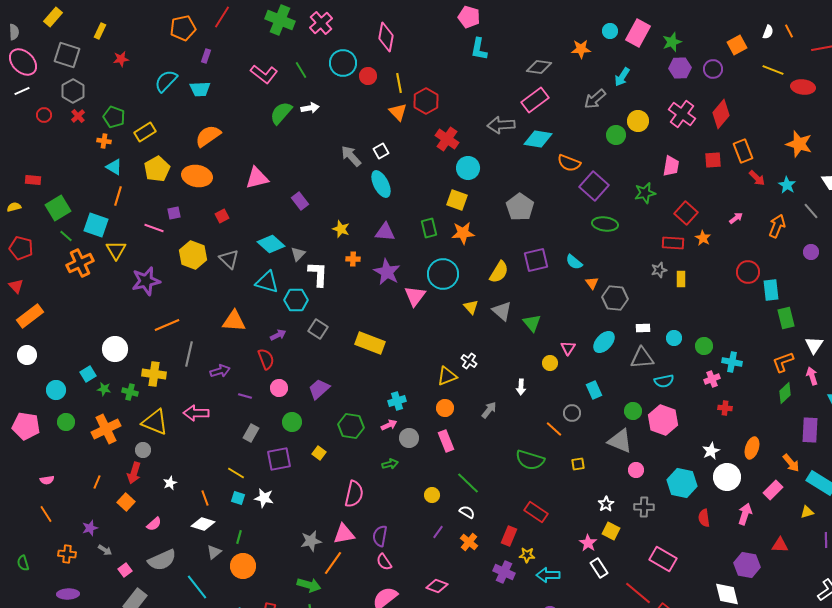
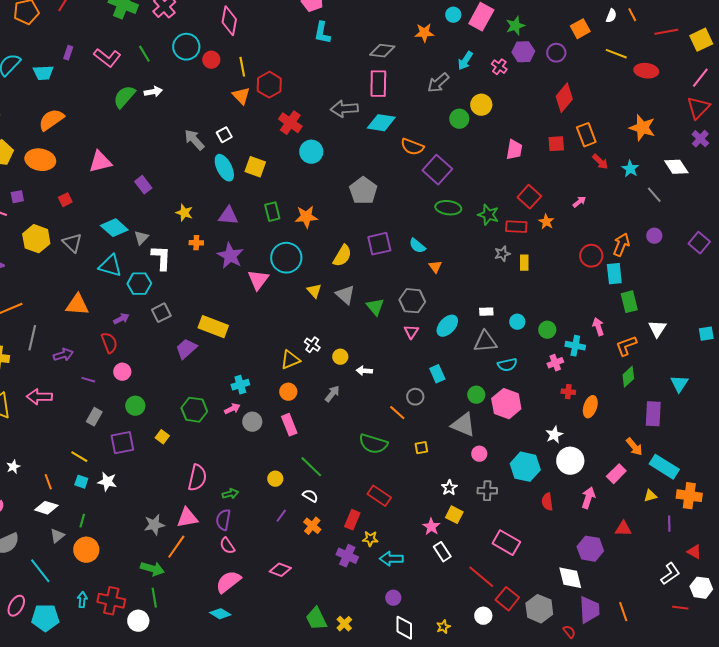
purple rectangle: (206, 56) -> (68, 53), moved
pink rectangle: (535, 100) -> (378, 84), turned -52
pink cross: (682, 114) -> (499, 67), moved, size x0.6
green star: (645, 193) -> (488, 215), moved, turned 30
yellow square: (457, 200) -> (255, 167), moved
orange arrow: (777, 226) -> (621, 245), moved
gray hexagon: (615, 298) -> (412, 301), moved
gray square: (318, 329) -> (161, 313), turned 30
yellow circle: (550, 363) -> (340, 357), moved
pink arrow: (812, 376) -> (598, 327), moved
white arrow: (521, 387) -> (364, 371), turned 91
purple trapezoid: (319, 389) -> (186, 349), moved
orange ellipse: (752, 448) -> (590, 407), moved
green arrow: (390, 464) -> (230, 494), moved

